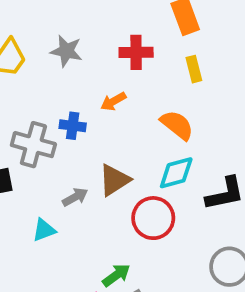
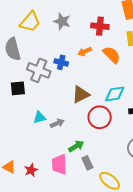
orange semicircle: (177, 125) -> (112, 55), moved
gray arrow: (75, 197) -> (57, 123), moved

